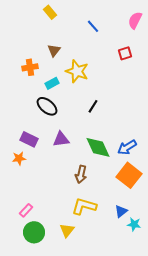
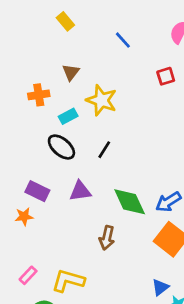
black line: (93, 106) -> (104, 150), moved
yellow L-shape: (84, 206) -> (68, 281), moved
pink rectangle: (26, 210) -> (28, 275), moved

